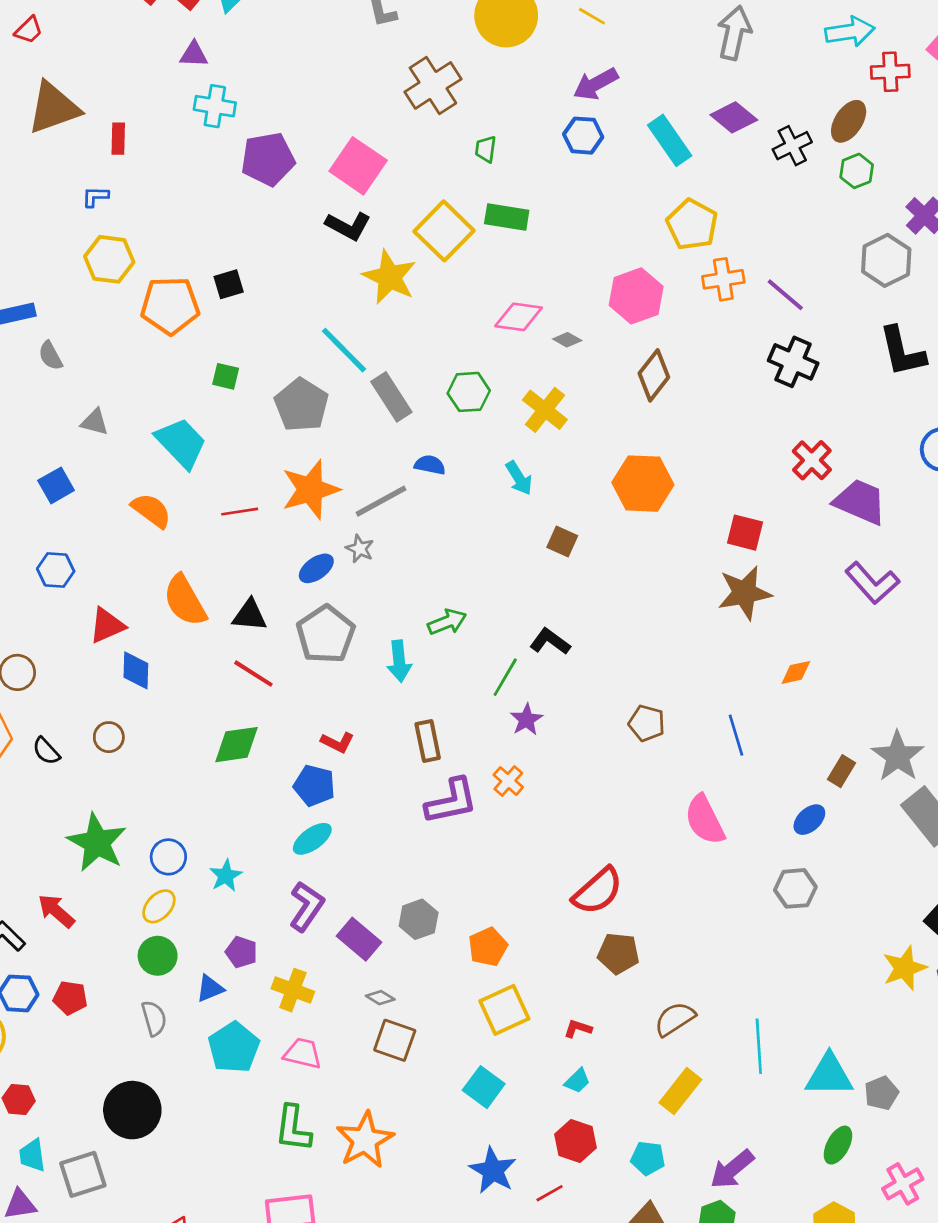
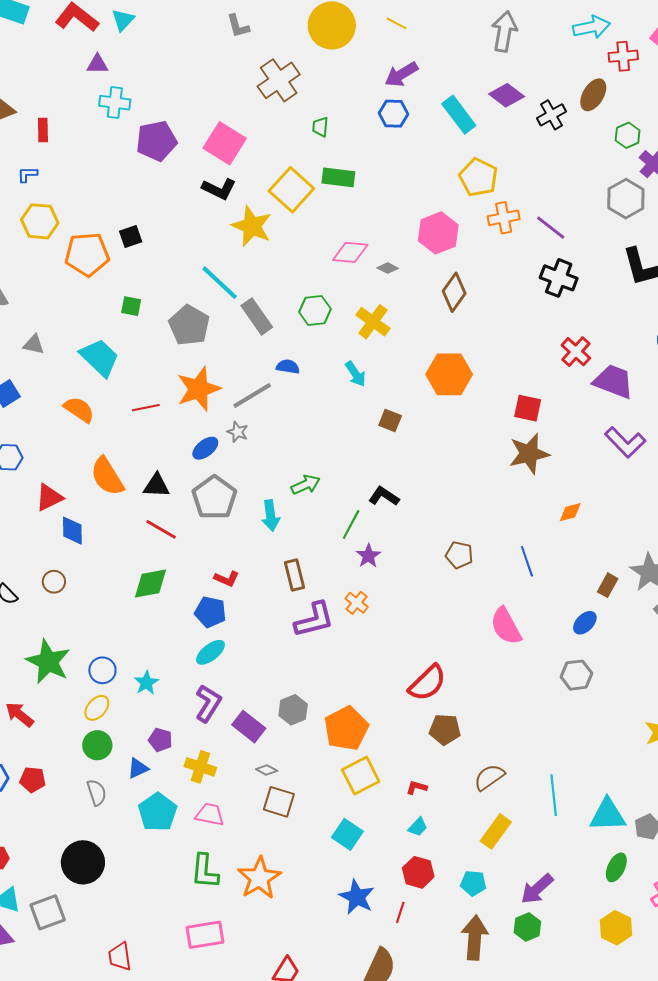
green hexagon: (857, 171) -> (628, 135), moved
orange pentagon: (488, 947) -> (346, 728), size x1.5
red line: (550, 1193) -> (400, 912), turned -40

